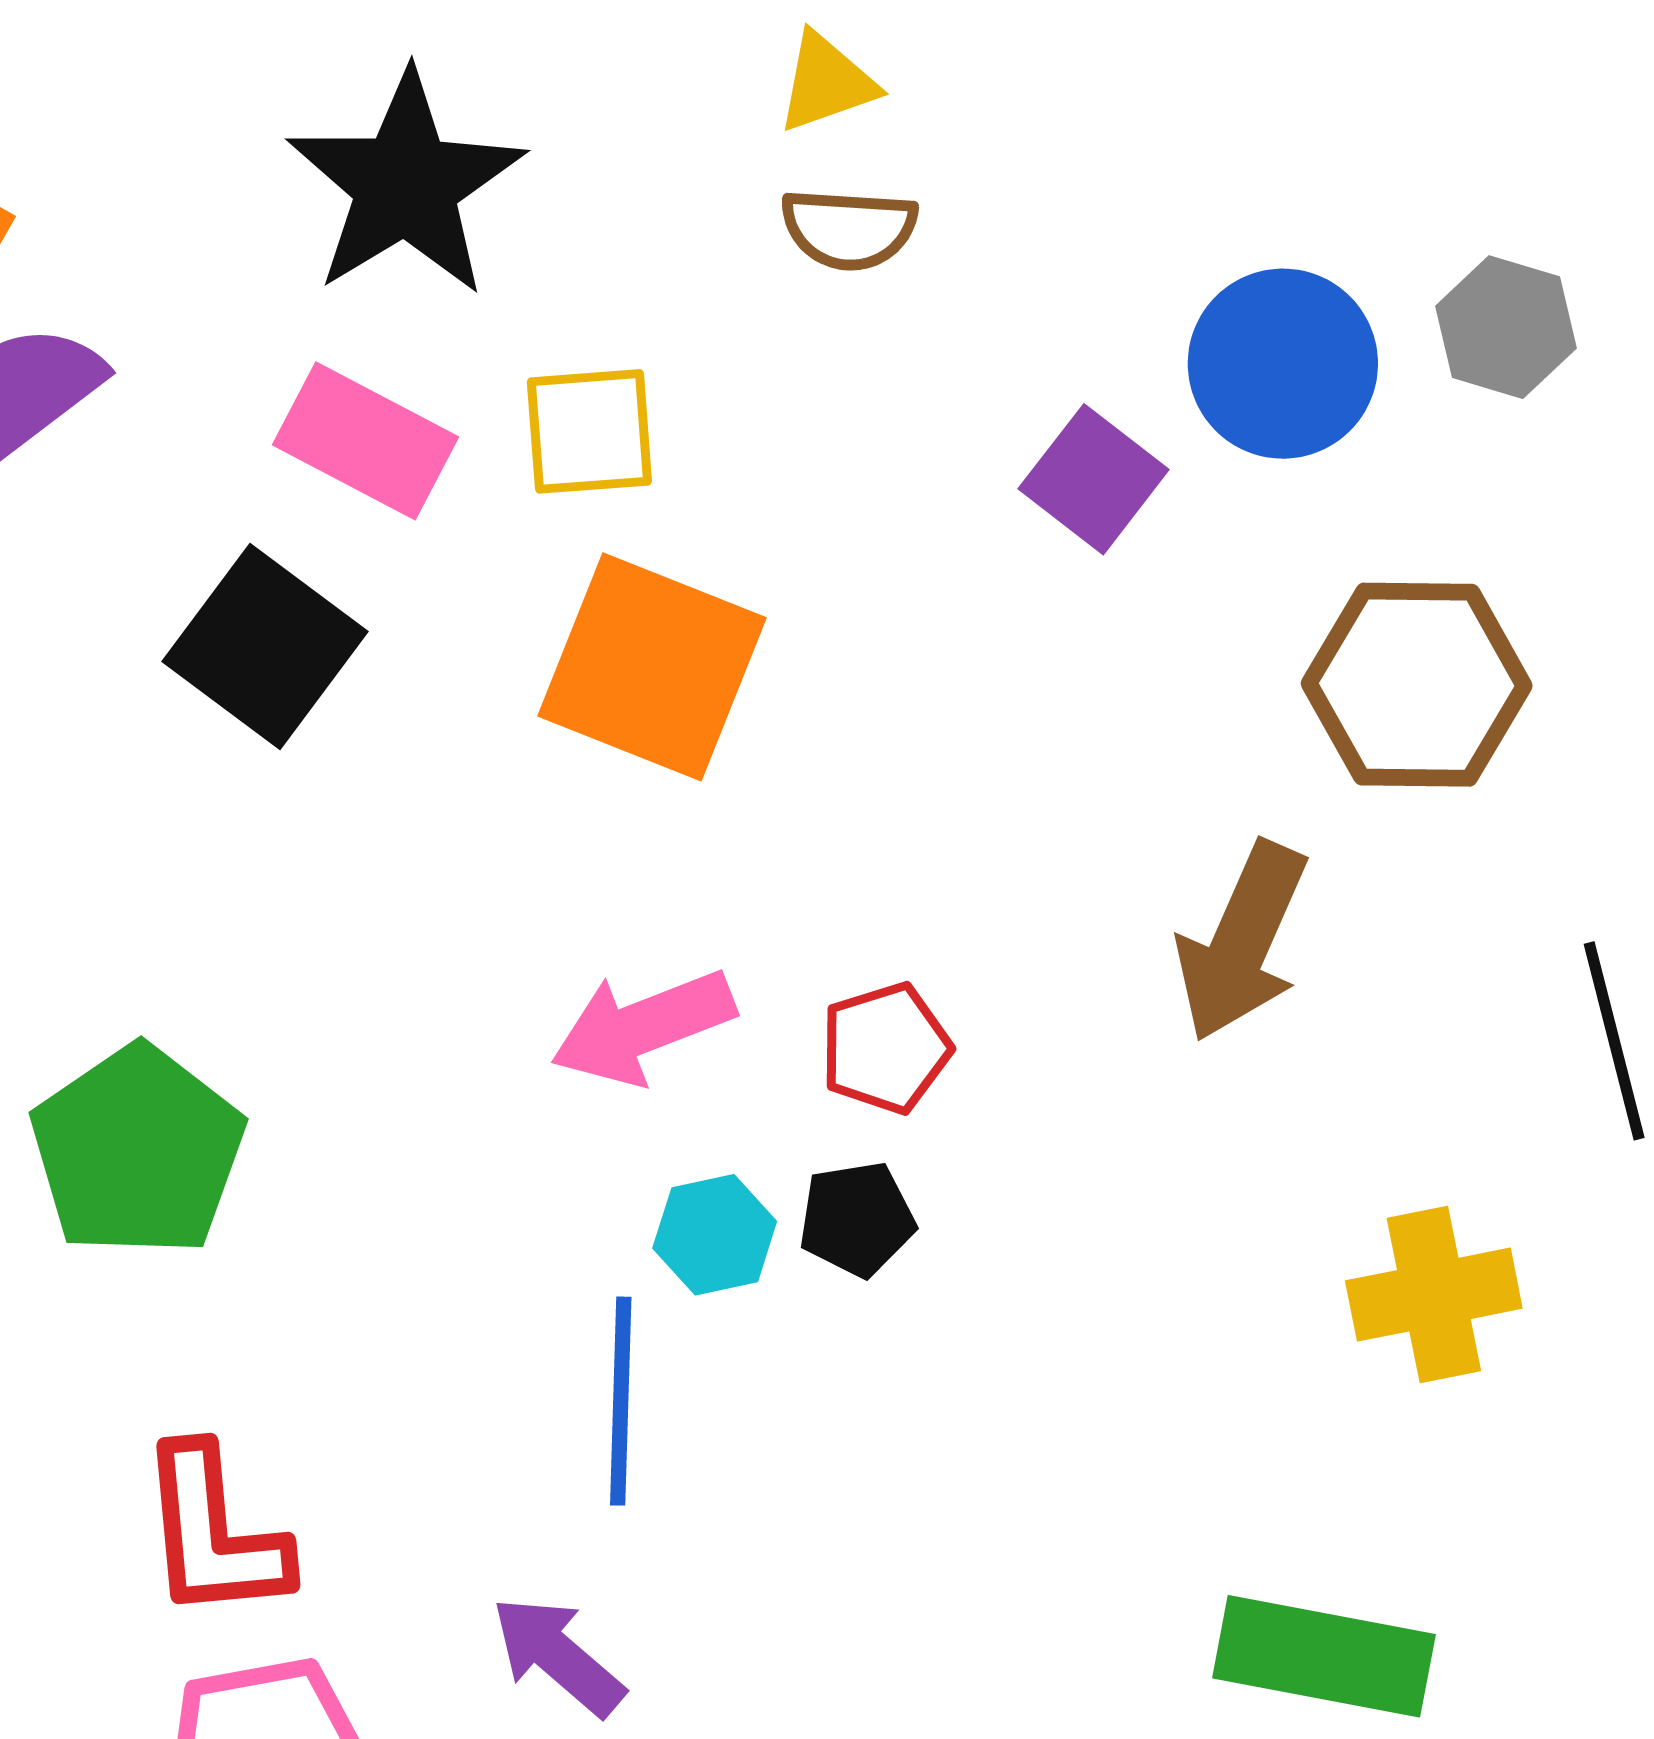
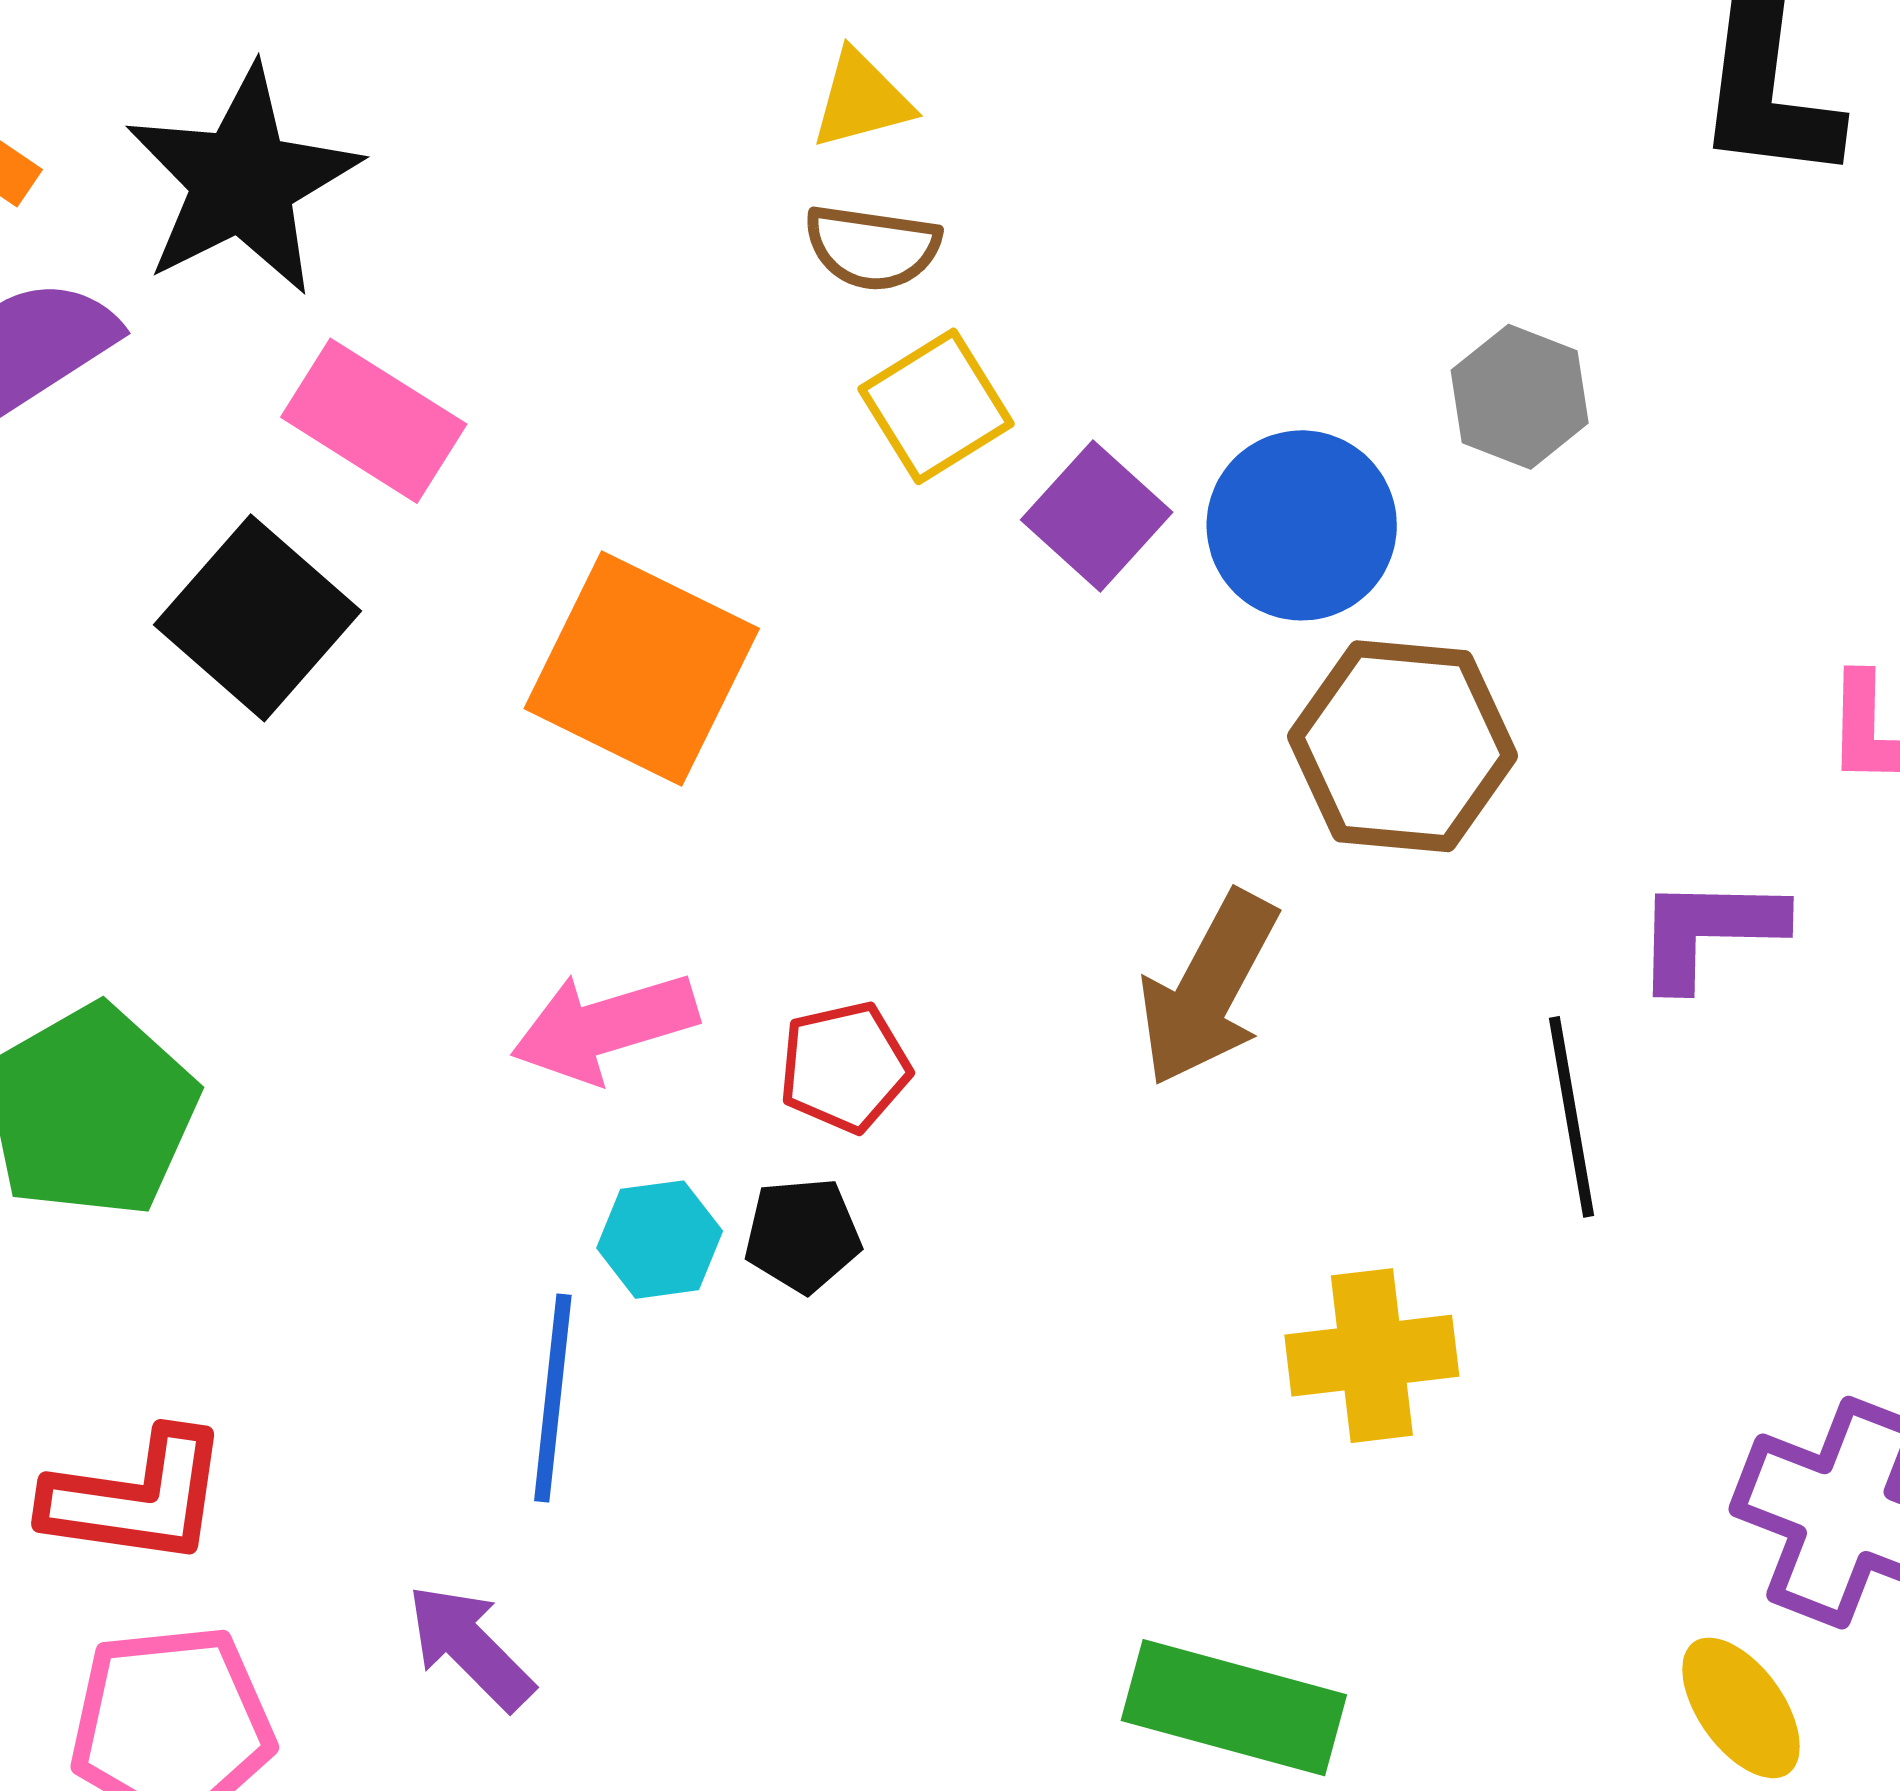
black star: (406, 184) -> (243, 181), moved
blue circle: (1283, 364) -> (1302, 525), moved
yellow square: (589, 431) -> (936, 406), moved, turned -32
red L-shape: (214, 1533) -> (137, 1498), turned -81

